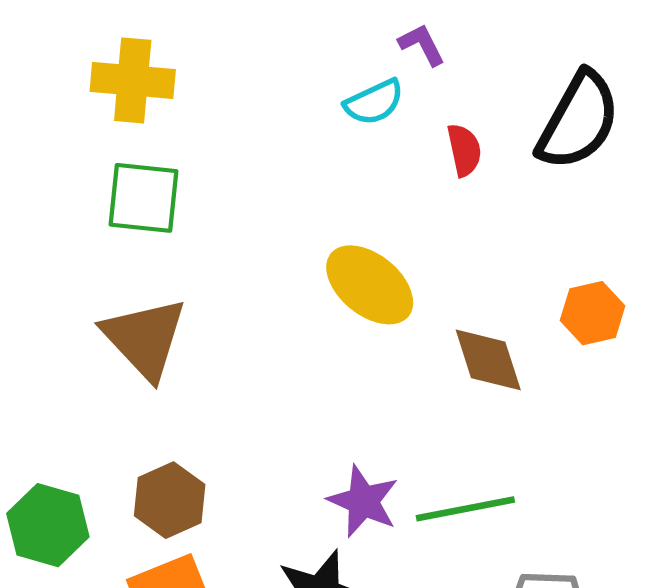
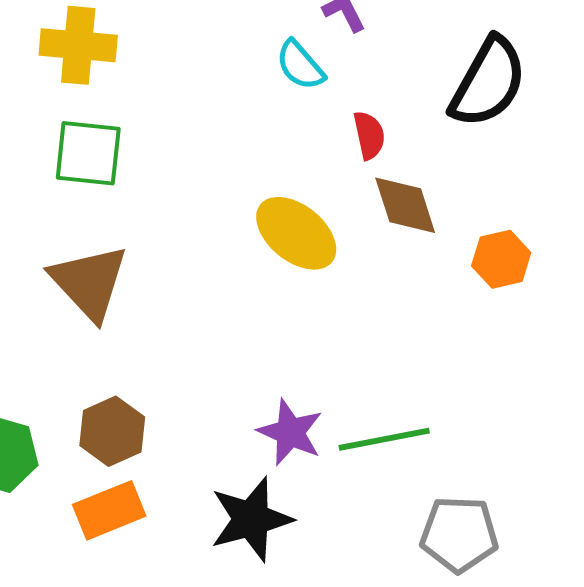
cyan semicircle: (374, 102) -> (300, 65), turned 74
red semicircle: (464, 150) -> (369, 135), moved
brown diamond: (488, 360) -> (405, 205), moved

